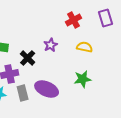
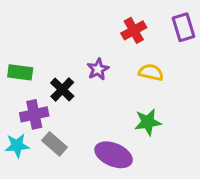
purple ellipse: (47, 89) -> (114, 155), moved
gray rectangle: (23, 93) -> (54, 144), turned -35

